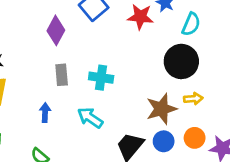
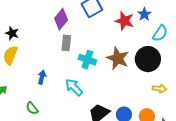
gray rectangle: (62, 75) -> (66, 43), moved
yellow arrow: (193, 99) -> (159, 89), moved
brown star: (161, 109) -> (118, 58), moved, turned 30

